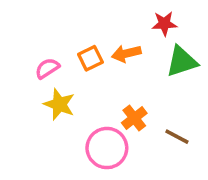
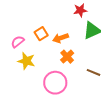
orange arrow: (126, 53) -> (61, 38), moved
orange cross: (134, 118) -> (67, 57), moved

